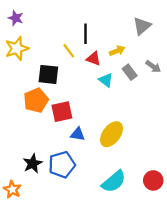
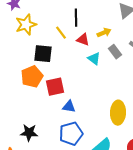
yellow star: (17, 48) -> (26, 25), moved
yellow ellipse: (112, 134) -> (118, 113), moved, turned -35
black star: (33, 164) -> (29, 133), turned 30
blue pentagon: (62, 165) -> (71, 134), moved

